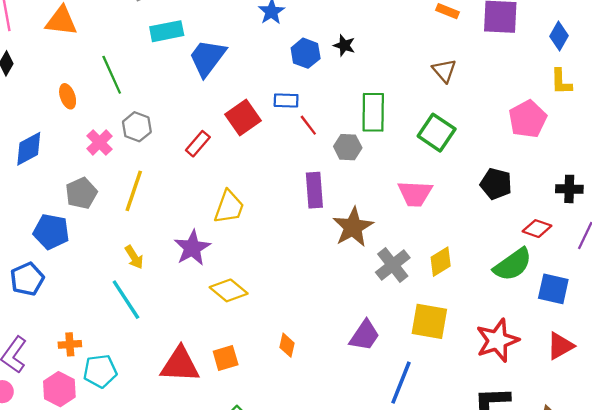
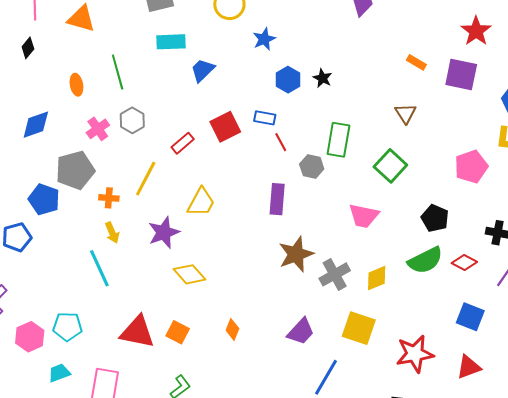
blue trapezoid: (207, 58) -> (202, 70), size x0.7
yellow line: (134, 191) -> (146, 179), moved
gray pentagon: (81, 193) -> (75, 170), size x1.4
brown star: (353, 227) -> (296, 254), moved
green semicircle: (513, 265) -> (425, 260), moved
orange cross: (70, 344) -> (109, 198), moved
orange square: (226, 358) -> (178, 332), turned 35

